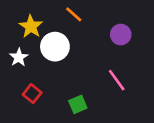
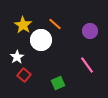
orange line: (74, 14) -> (55, 24), moved
white star: (19, 57) -> (17, 57), moved

